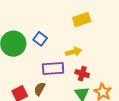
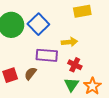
blue square: (40, 39) -> (38, 24), size x1.5

